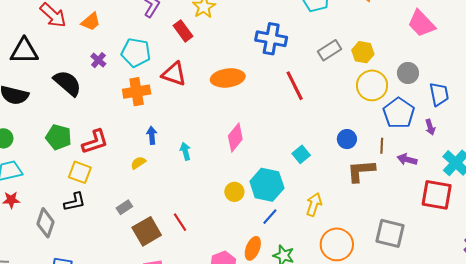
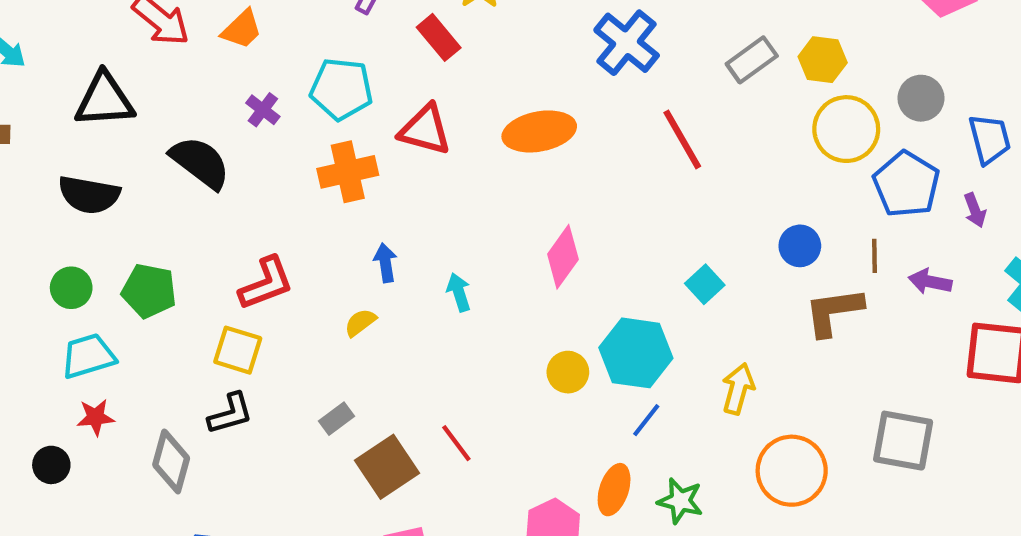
blue cross: (271, 39) -> (627, 43), turned 32
green pentagon: (58, 137) -> (149, 291), moved

